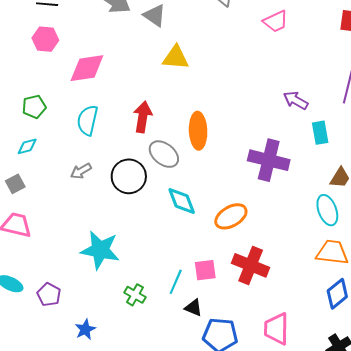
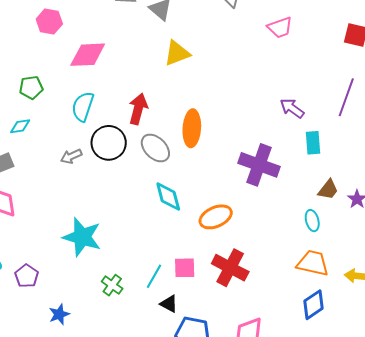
yellow triangle: (176, 58) -> (177, 53), turned -32
black circle: (129, 176) -> (109, 143), moved
cyan ellipse: (327, 210) -> (312, 221), size x0.7

